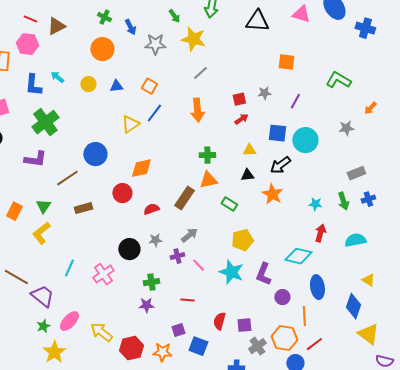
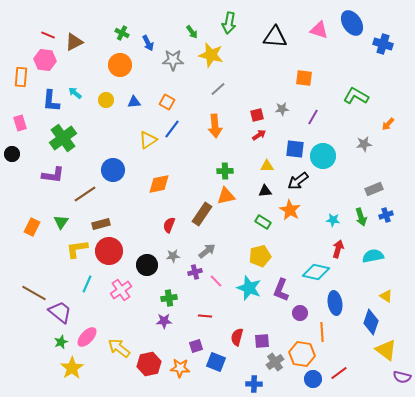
red circle: (122, 193) -> (109, 251), moved, size x1.4
green rectangle: (229, 204) -> (263, 222), moved
red semicircle: (151, 209) -> (169, 225), turned -49
yellow L-shape: (41, 233) -> (77, 249), moved, turned 30
red line: (314, 344) -> (339, 373), moved

